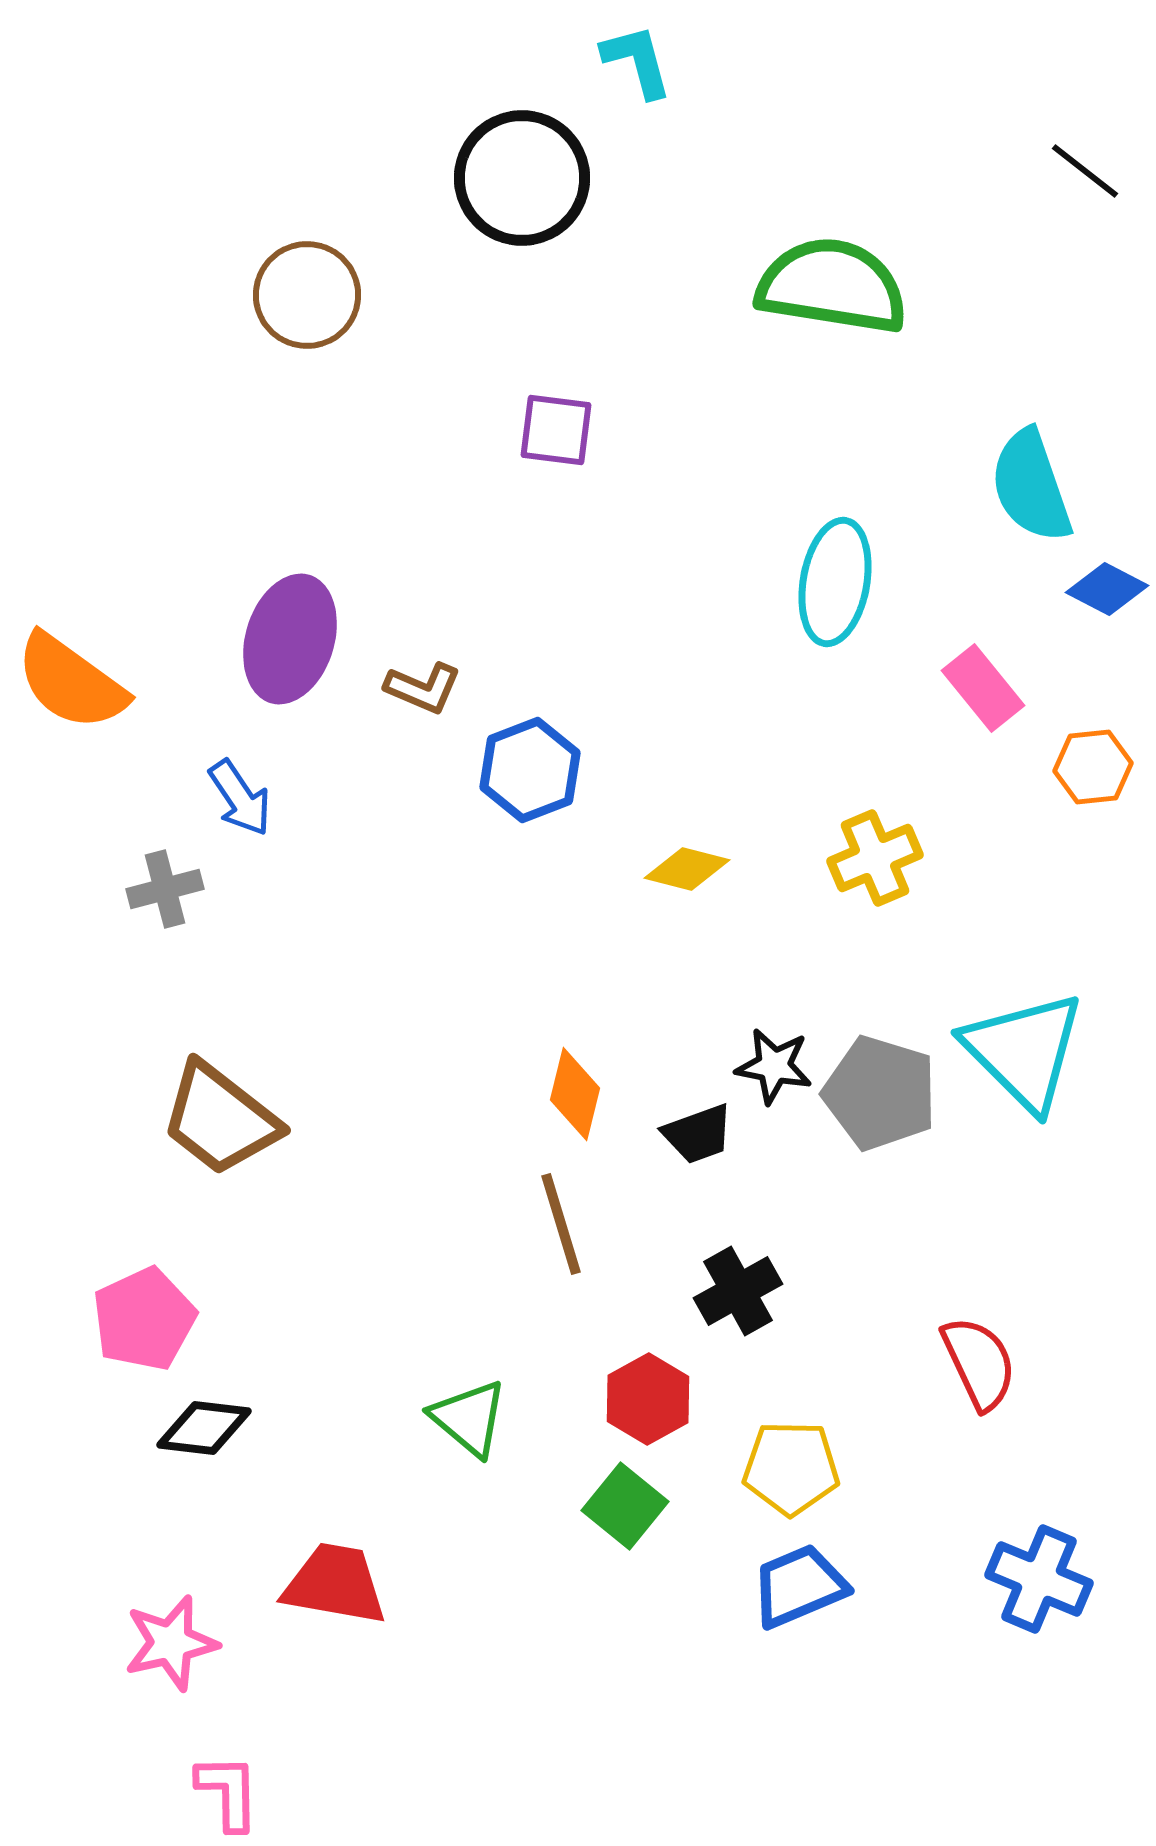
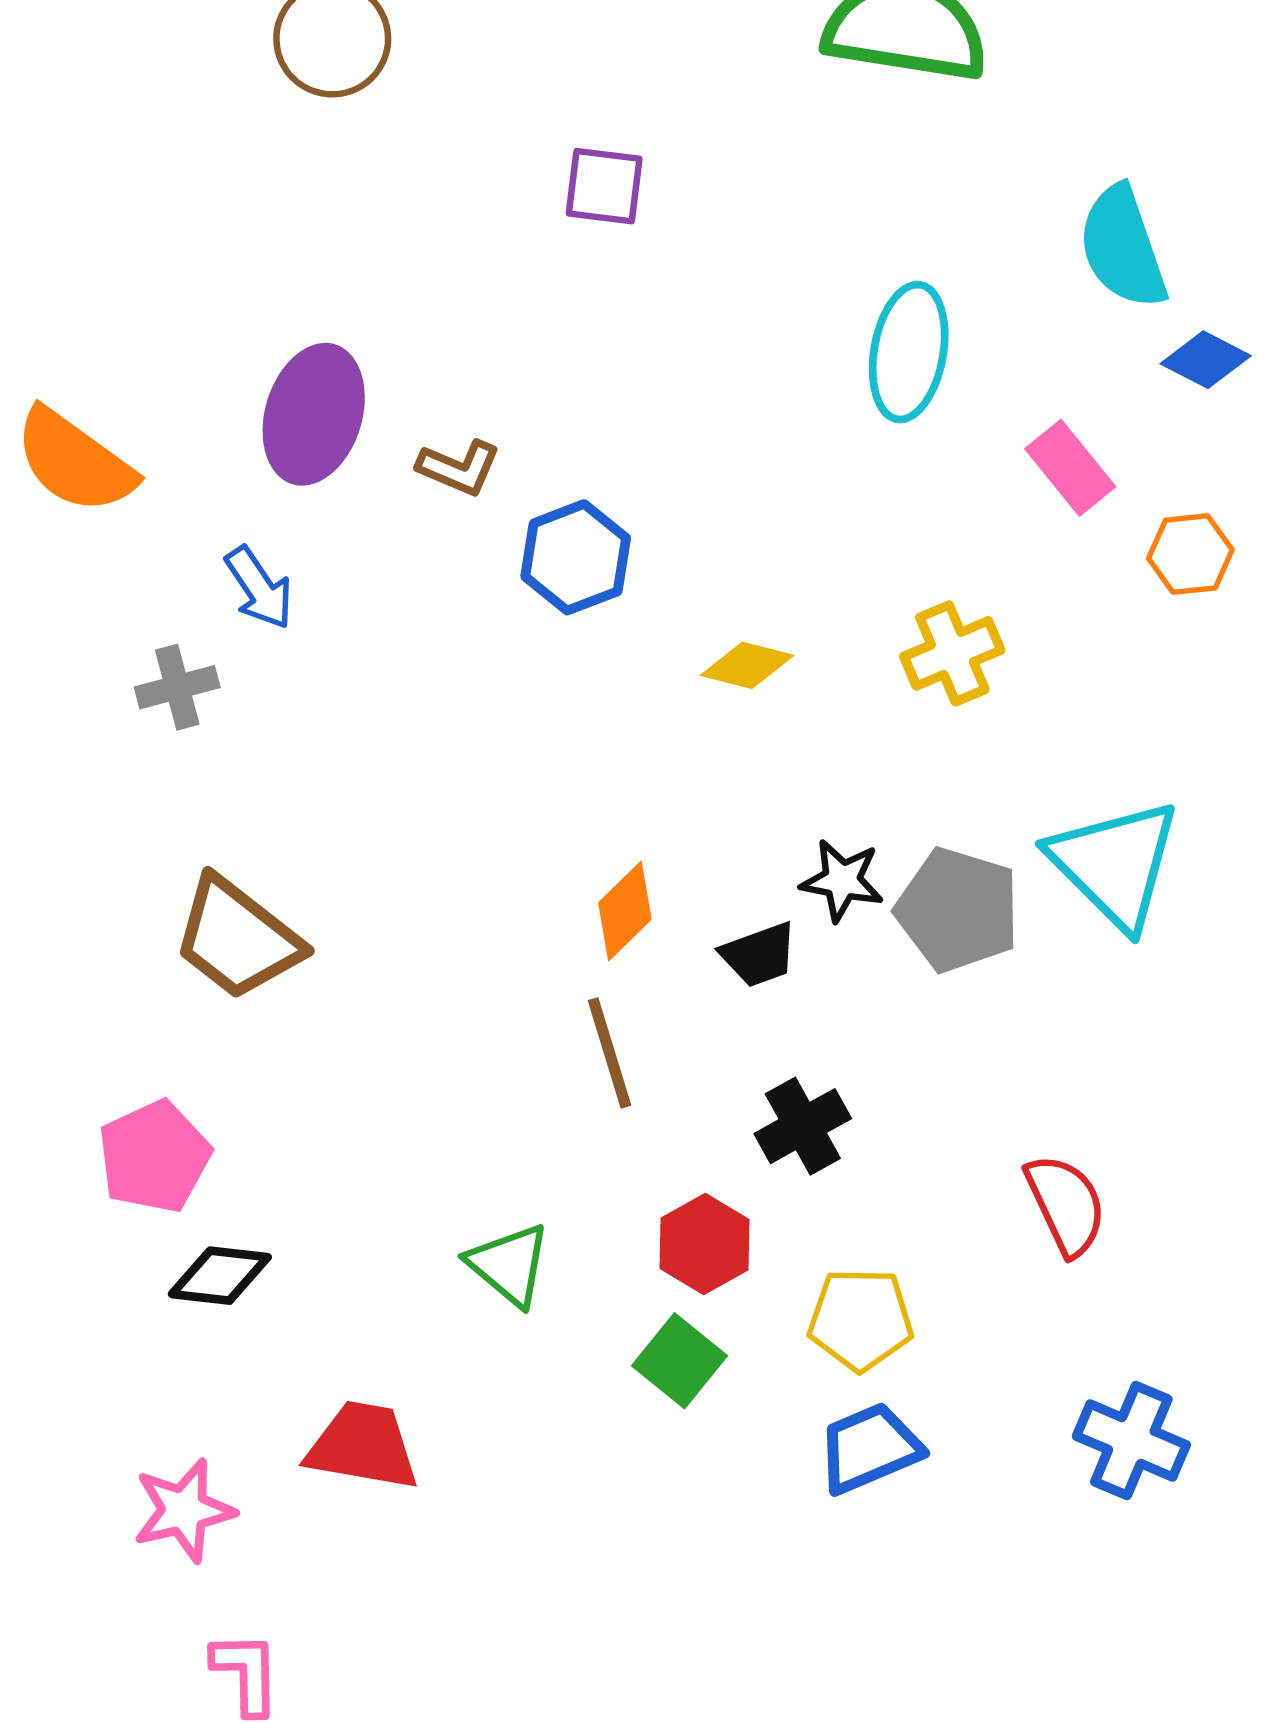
orange diamond: (575, 1094) -> (625, 911), turned 32

